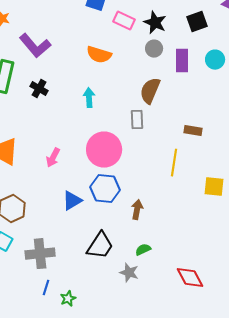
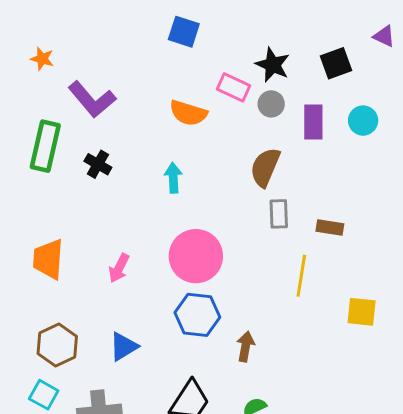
pink rectangle: (124, 21) -> (234, 87), moved
gray rectangle: (137, 120) -> (279, 214), moved
blue triangle: (72, 201) -> (124, 347), moved

